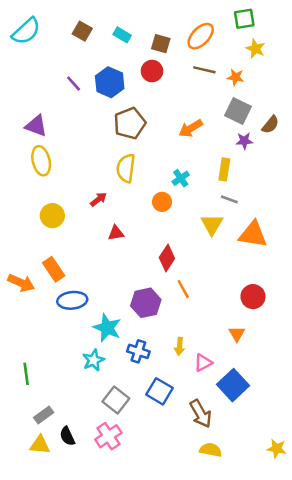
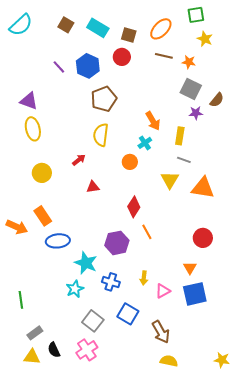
cyan rectangle: (122, 35) -> (98, 28), size x1.5
orange arrow: (191, 128) -> (153, 121), moved, turned -90
blue square: (233, 385) -> (195, 294), moved, turned 30

